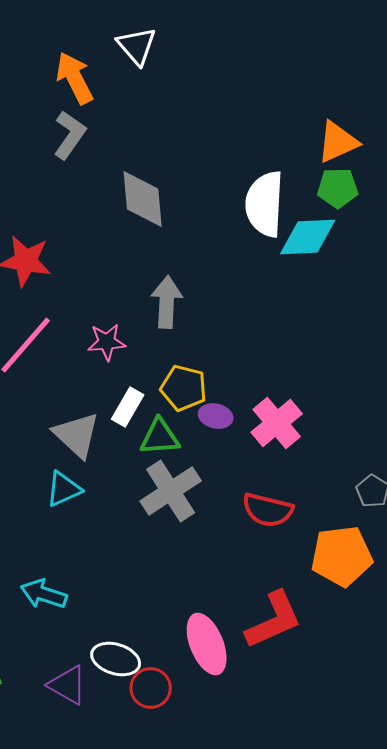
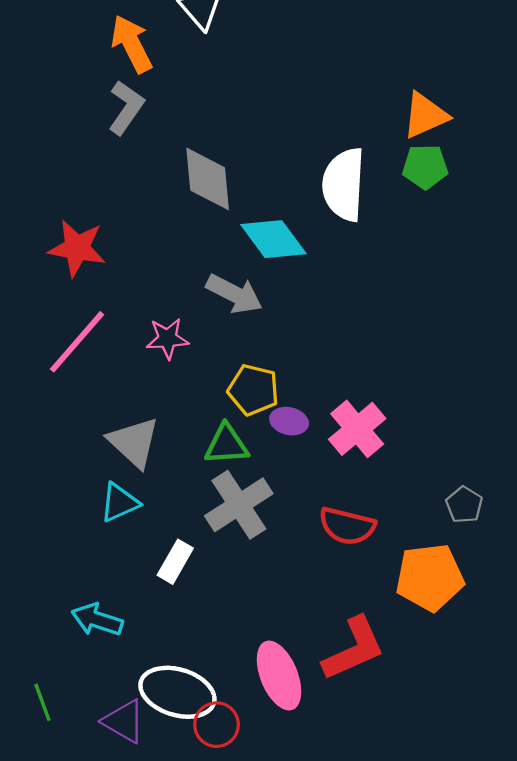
cyan diamond: (308, 237) -> (273, 239), moved, turned 56
gray arrow: (167, 302) -> (234, 294), turned 114
white rectangle: (128, 407) -> (175, 562), moved
white ellipse: (116, 659) -> (177, 692), size x1.4

